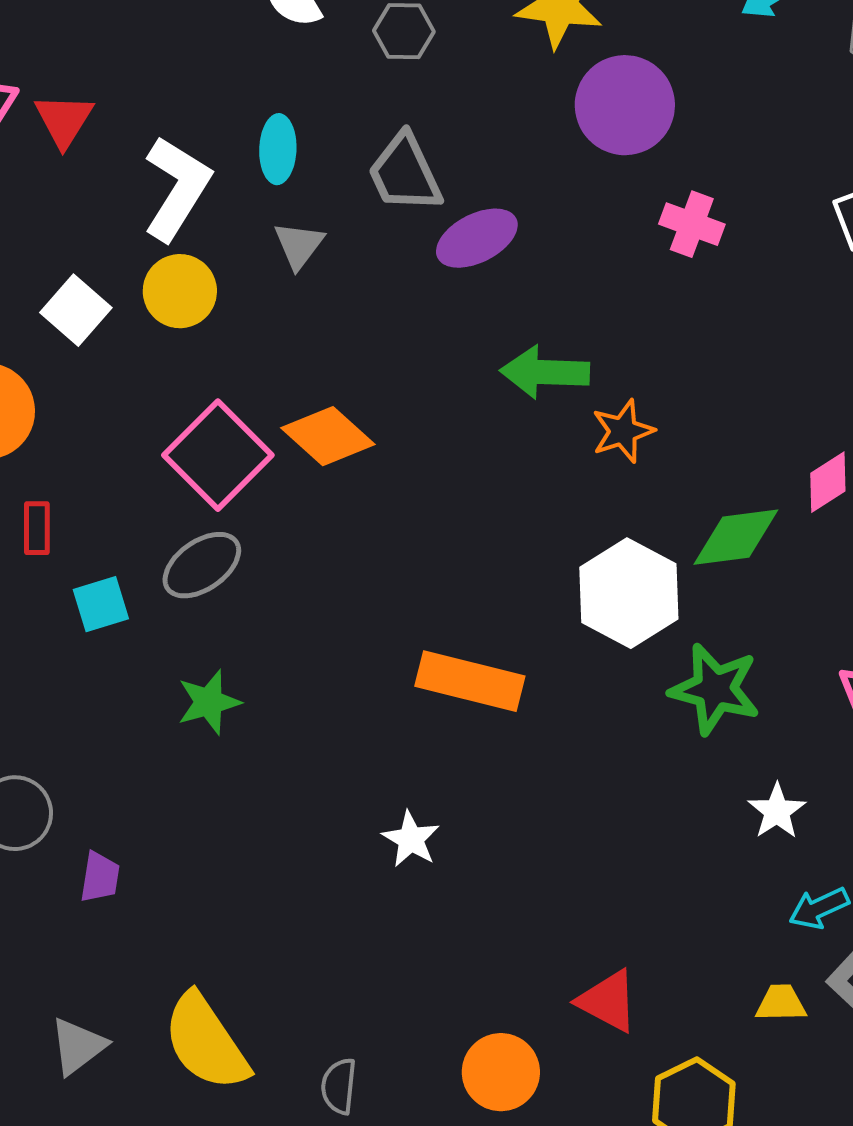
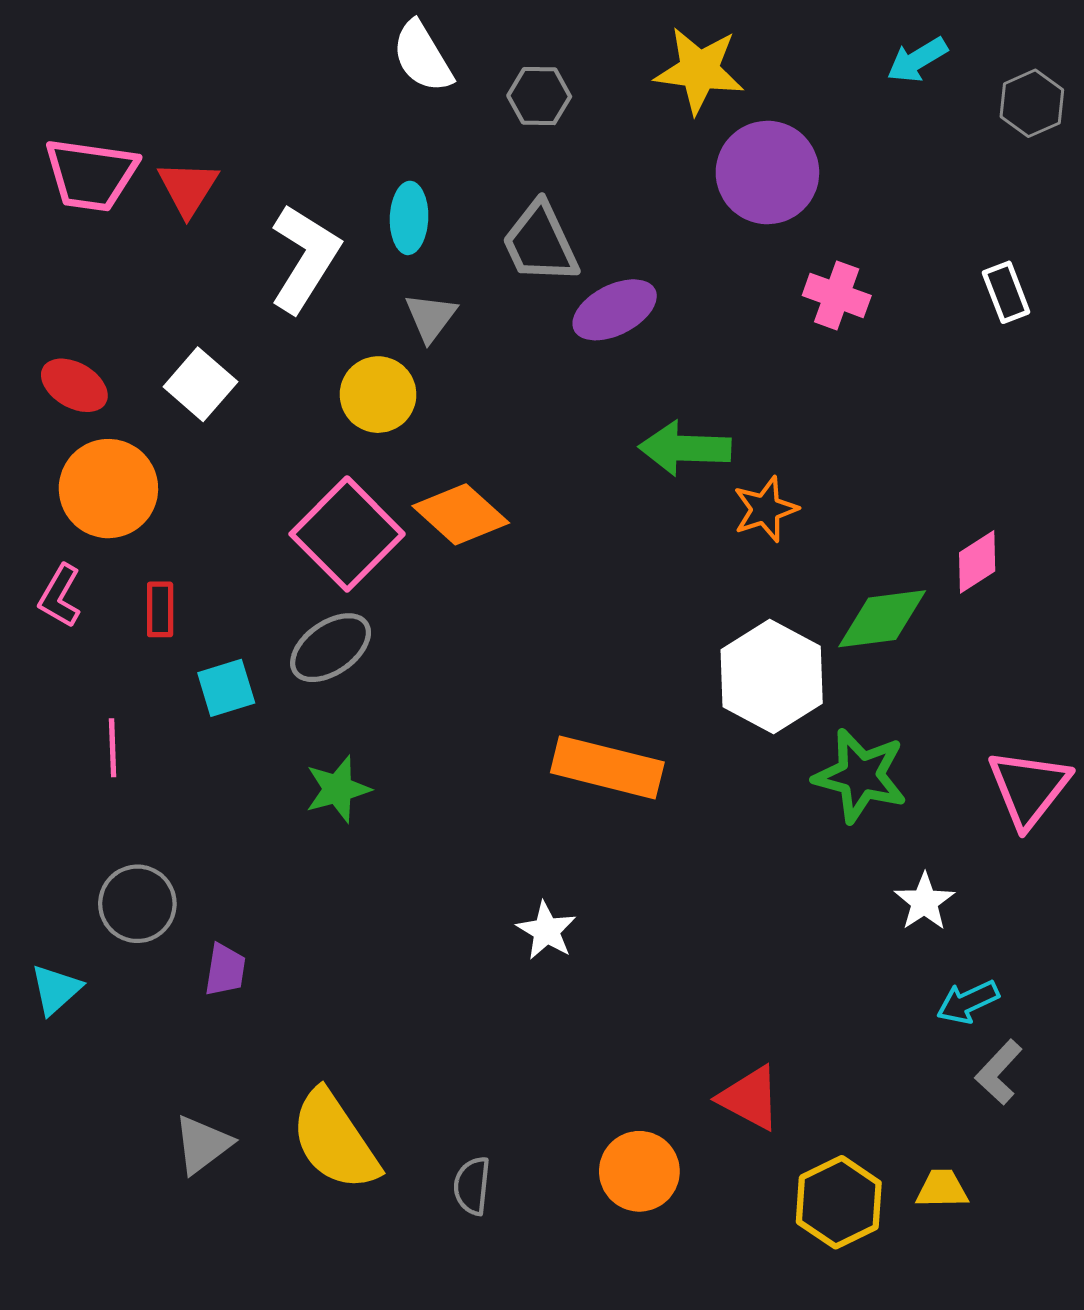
yellow circle: (180, 291) -> (378, 395), moved
yellow trapezoid: (781, 1003) -> (942, 1189), moved

